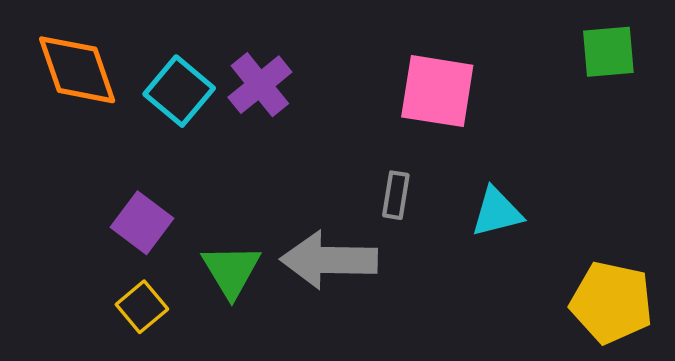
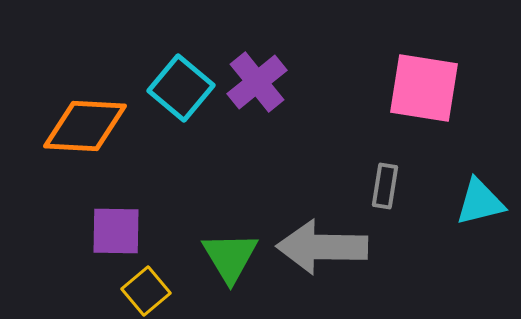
orange diamond: (77, 70) -> (85, 126), moved, turned -68
purple square: (142, 223) -> (116, 231), moved, turned -36

